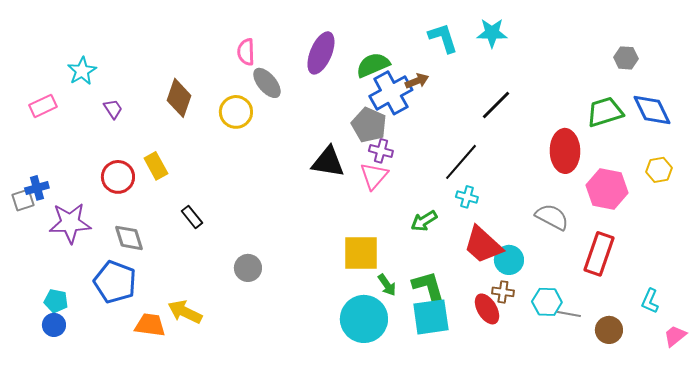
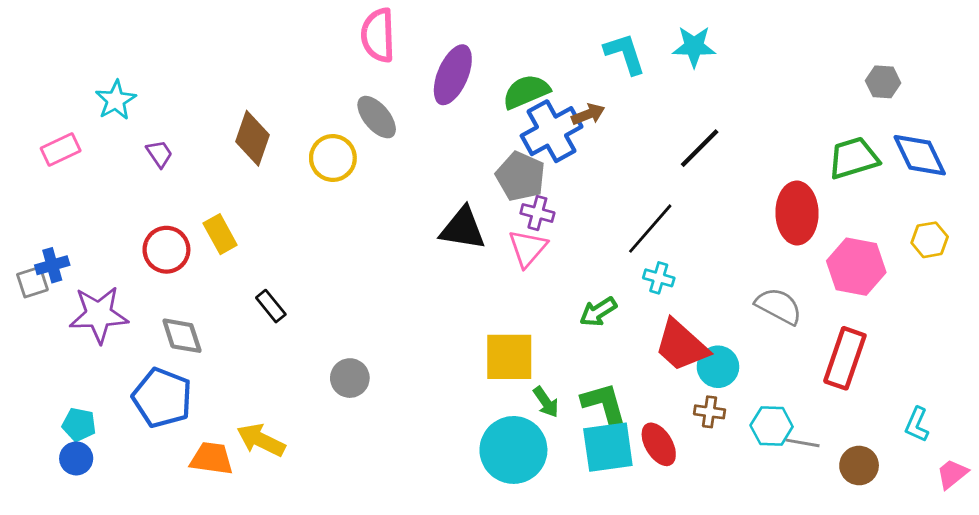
pink semicircle: (246, 52) -> (378, 35), moved, size x1.4
red ellipse: (487, 309) -> (659, 444), moved

